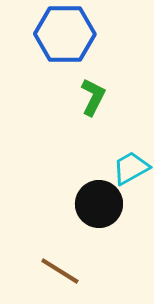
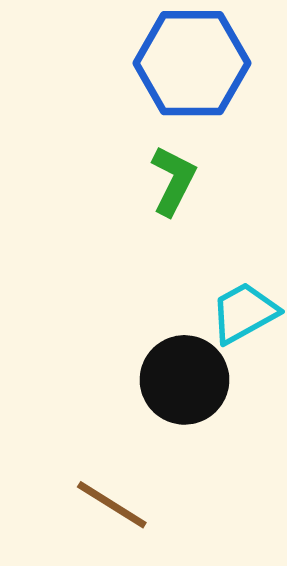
blue hexagon: (65, 34) -> (192, 63), moved

